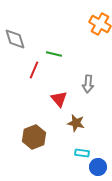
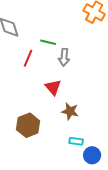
gray arrow: (88, 84) -> (64, 57), moved

